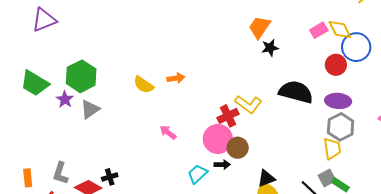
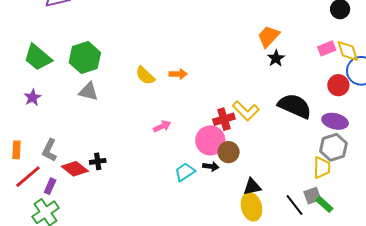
black star: (270, 48) -> (276, 58), turned -30
purple star: (65, 99) -> (33, 98), moved
gray triangle: (90, 109) -> (88, 92), turned 40
pink arrow: (168, 132) -> (162, 126), turned 108

